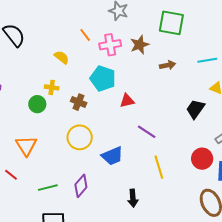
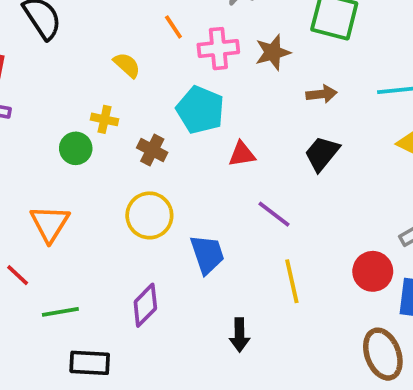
black trapezoid: (195, 109) -> (322, 154), moved
blue trapezoid: (112, 156) -> (207, 254), turned -90
green line: (48, 188) -> (60, 312), moved

